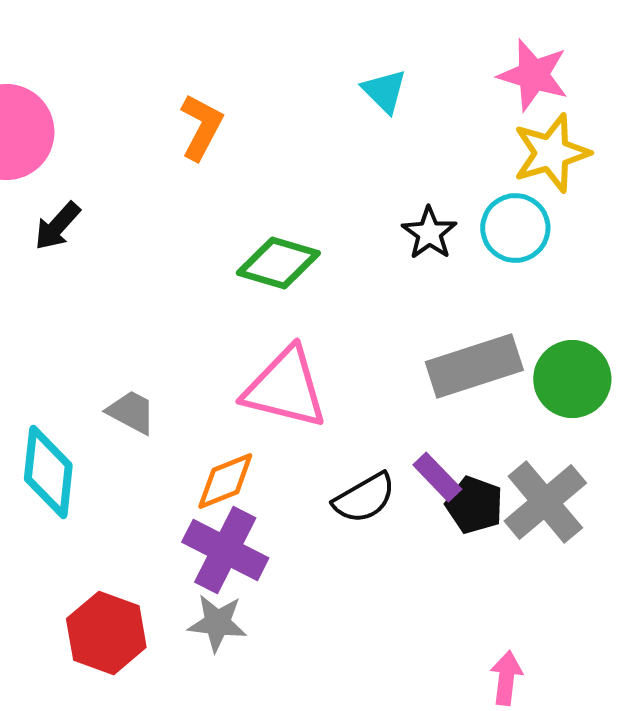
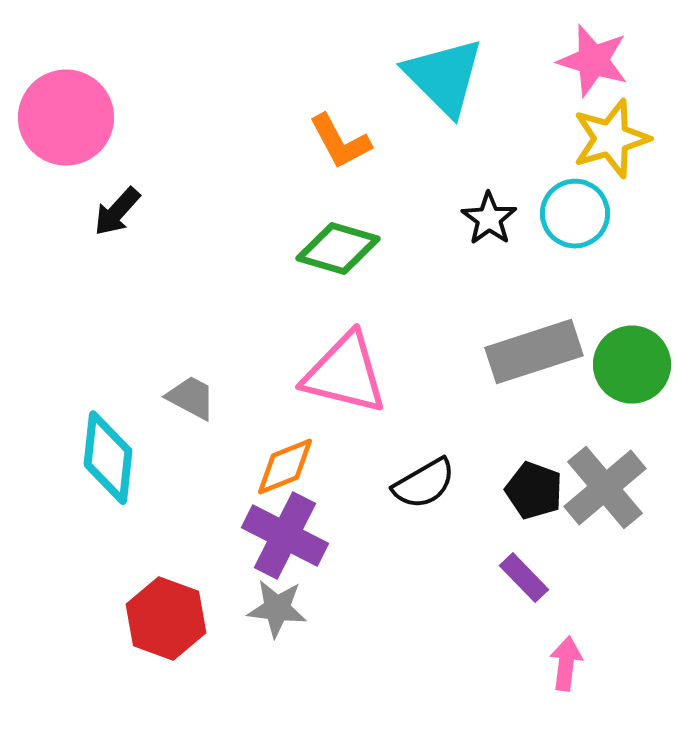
cyan triangle: (384, 91) -> (444, 77), size x1.8
orange L-shape: (201, 127) -> (340, 142), moved, turned 124
purple rectangle: (437, 477) -> (524, 578), moved

